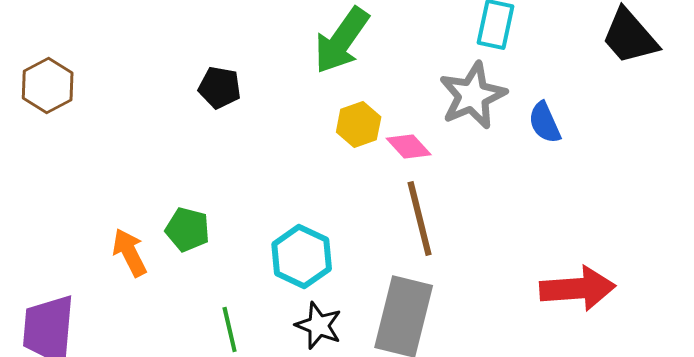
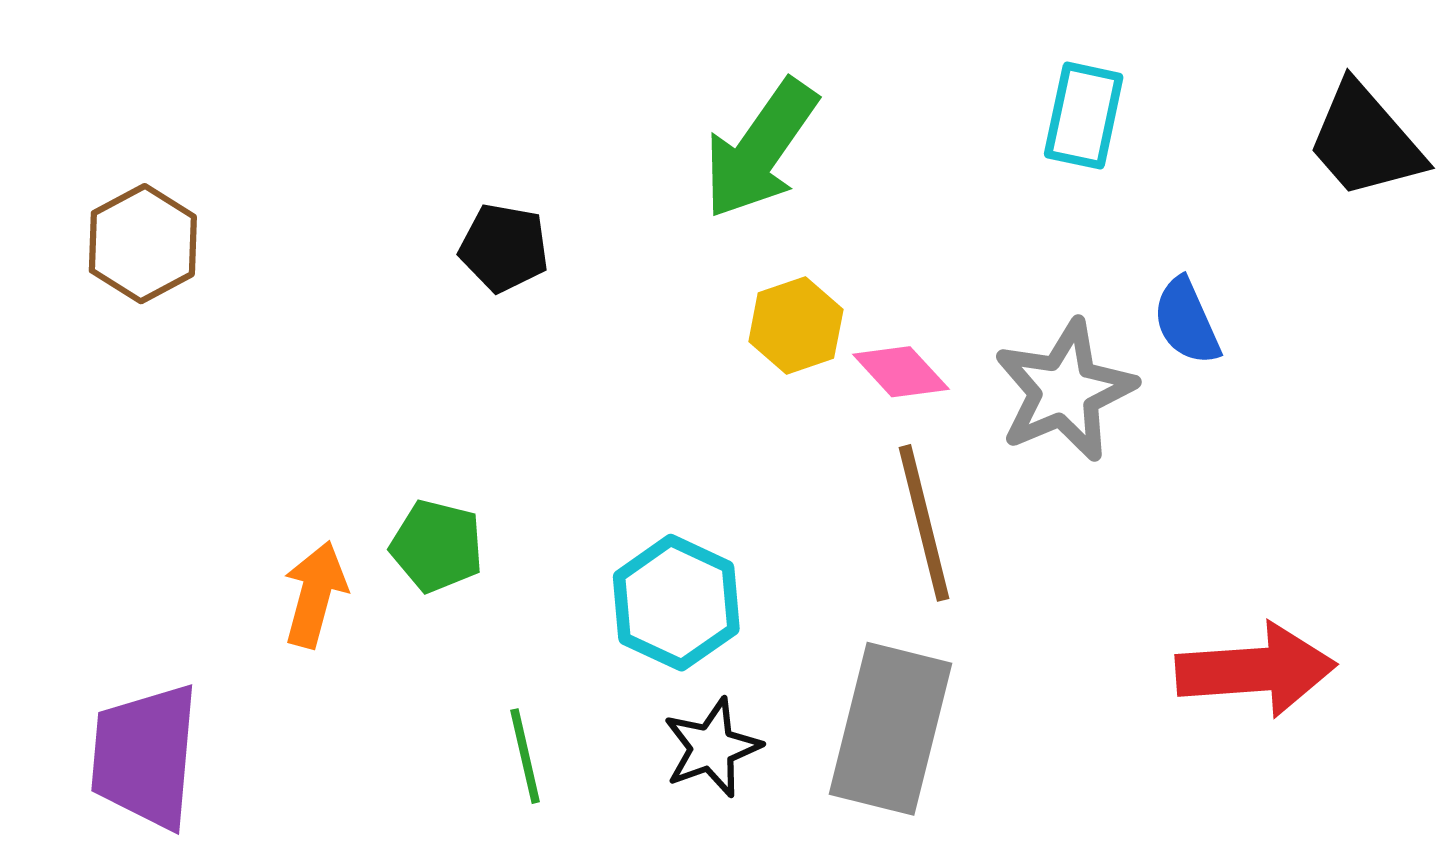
gray star: (473, 96) -> (1065, 391), moved
orange arrow: (130, 252) -> (315, 594), turned 42
black star: (319, 326) -> (712, 748), turned 30

